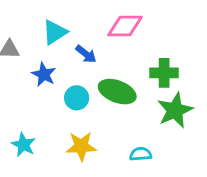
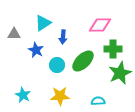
pink diamond: (125, 26) -> (100, 25), moved
blue arrow: (86, 54) -> (63, 37), turned 56
green ellipse: (117, 92) -> (83, 61), turned -65

